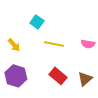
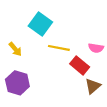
cyan square: (37, 22) -> (40, 24), size x1.5
red rectangle: (58, 76) -> (80, 65), moved

